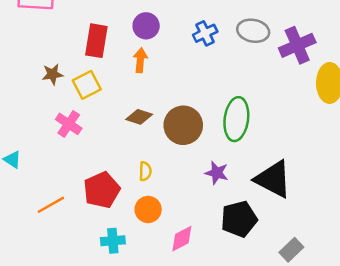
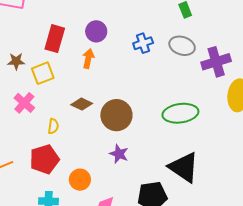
green ellipse: (236, 119) -> (180, 113), moved, turned 68
yellow semicircle: (145, 171) -> (53, 126), moved
purple star: (217, 173) -> (119, 154), moved

